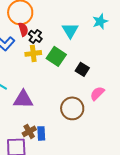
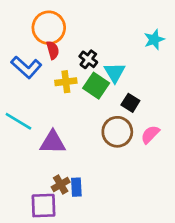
cyan triangle: (70, 30) -> (115, 72), moved
black cross: (35, 36) -> (88, 59), moved
brown circle: (72, 108) -> (117, 132), moved

